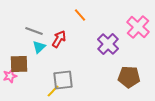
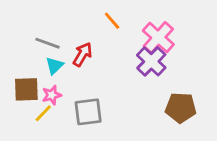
pink cross: (138, 27) -> (158, 38), moved
pink star: (10, 76) -> (52, 95), moved
yellow line: (53, 91) -> (43, 113), moved

